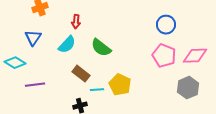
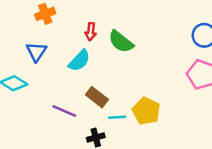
green semicircle: (101, 48) -> (121, 42), moved
purple line: (35, 85) -> (64, 111), moved, turned 30

